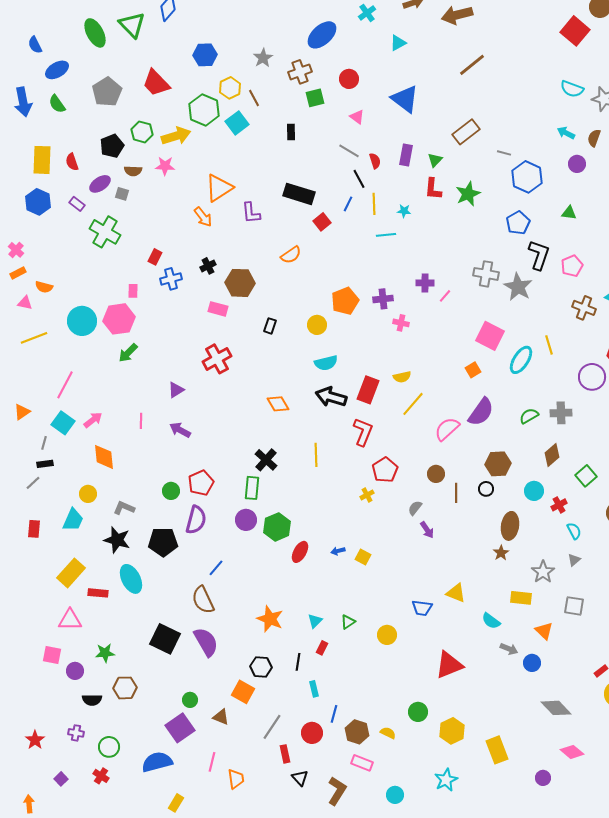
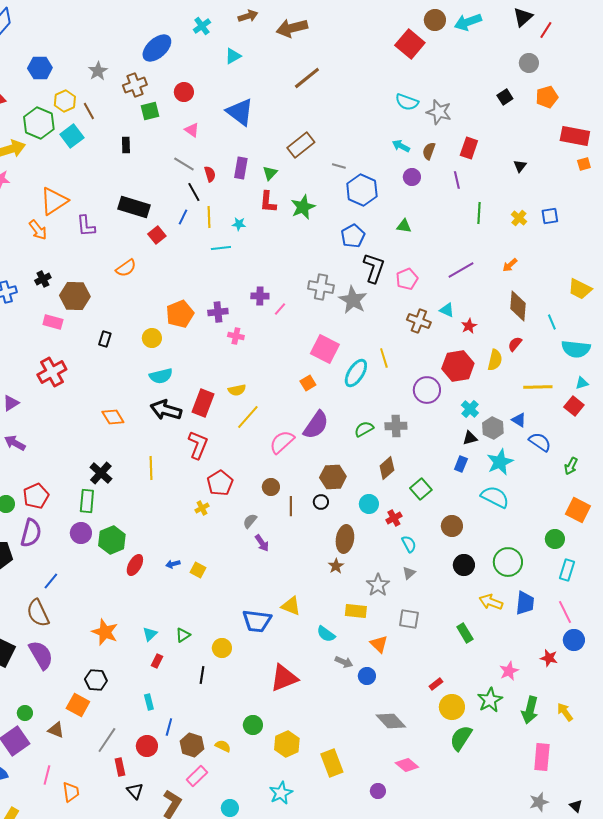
blue trapezoid: (422, 608) -> (257, 621), size x1.4
black line: (298, 662) -> (202, 675), moved
pink rectangle: (362, 763) -> (197, 776), turned -65

